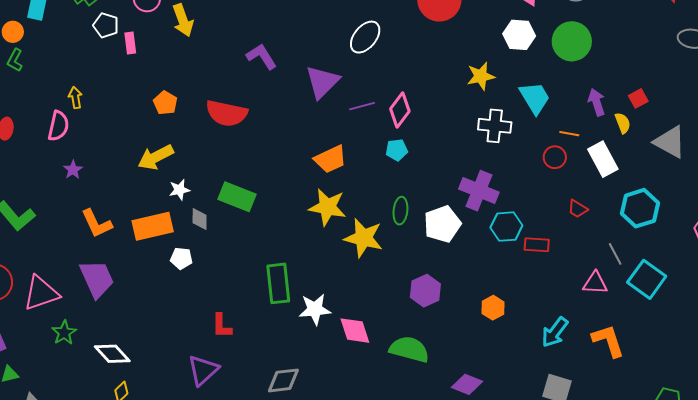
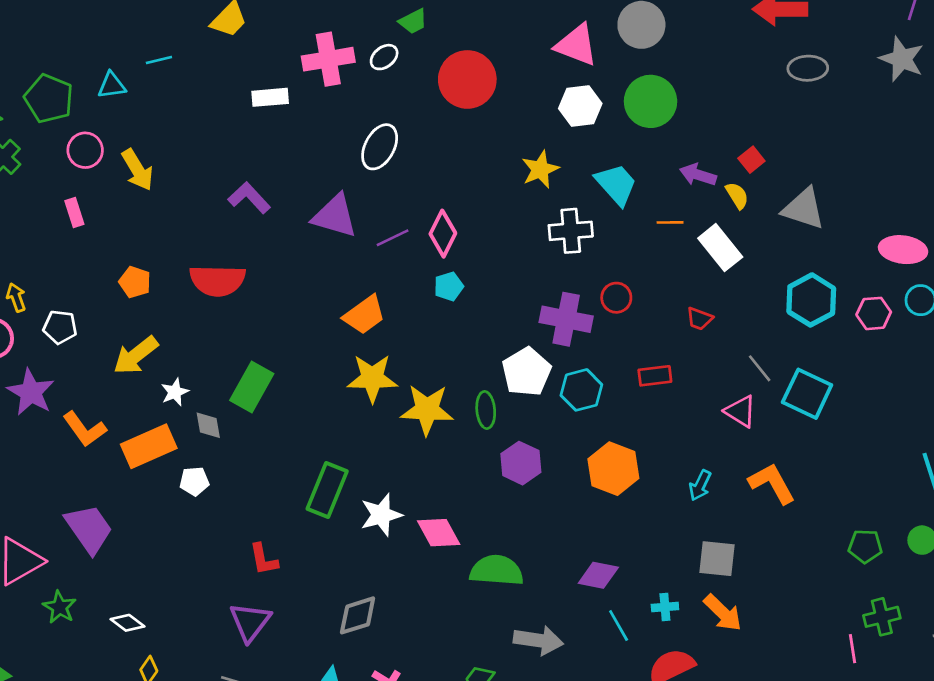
white pentagon: (106, 25) -> (60, 327), moved
purple triangle: (322, 82) -> (335, 216), turned -48
purple arrow: (597, 102) -> (698, 175), turned -44
red circle: (555, 157) -> (616, 298), moved
purple star: (73, 170) -> (31, 392), size x1.8
green rectangle: (237, 197) -> (252, 387), turned -72
cyan hexagon: (640, 208) -> (811, 300), moved
green ellipse: (400, 211) -> (486, 410), moved
orange L-shape: (97, 223) -> (85, 429), moved
cyan hexagon: (506, 227) -> (581, 390), moved
green rectangle: (278, 283) -> (327, 490), turned 39
pink triangle: (595, 283) -> (741, 411), turned 40
orange hexagon: (493, 308) -> (613, 469), size x1.6
cyan arrow: (555, 332) -> (700, 485), size x0.7
green semicircle: (409, 349) -> (497, 570), moved
white diamond: (112, 354) -> (127, 623), size x0.7

